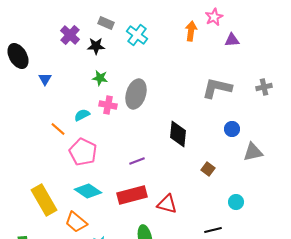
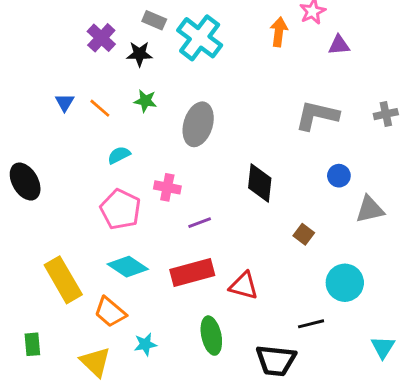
cyan cross: (137, 35) -> (200, 38), size x1.4
black ellipse: (18, 56) -> (25, 182), moved
pink cross: (108, 105) -> (167, 187), moved
orange line: (58, 129) -> (100, 108), moved
cyan circle: (236, 202) -> (345, 283), size x1.6

